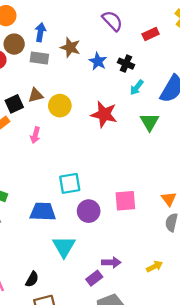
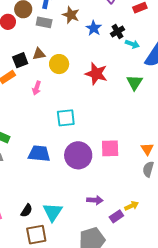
black cross: (126, 64) -> (117, 32), turned 32
cyan arrow: (137, 87) -> (132, 44), moved, turned -112
cyan square: (70, 183) -> (66, 118), moved
purple circle: (89, 211) -> (78, 155), size x1.4
cyan triangle: (64, 246) -> (53, 212), moved
purple rectangle: (94, 278) -> (116, 216), moved

